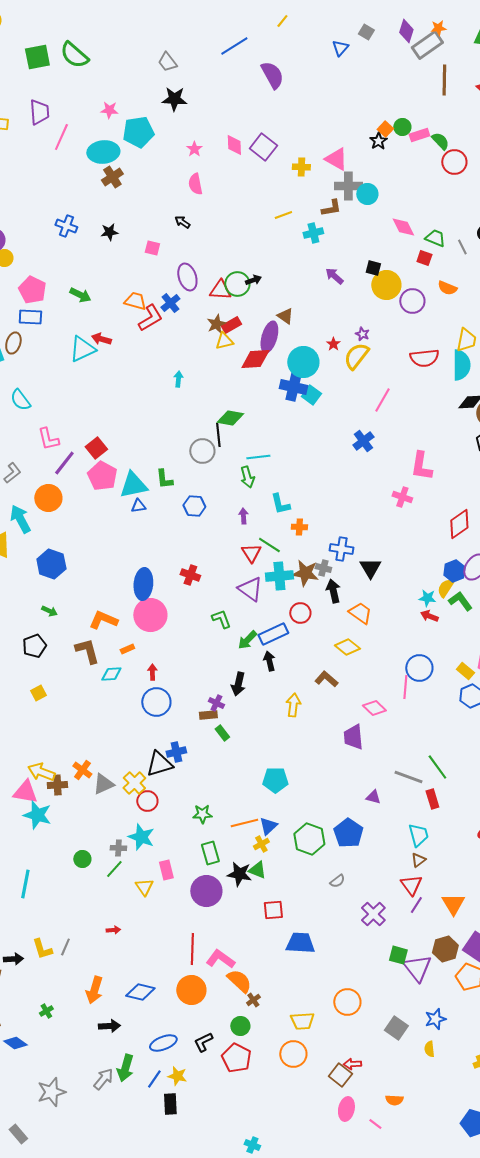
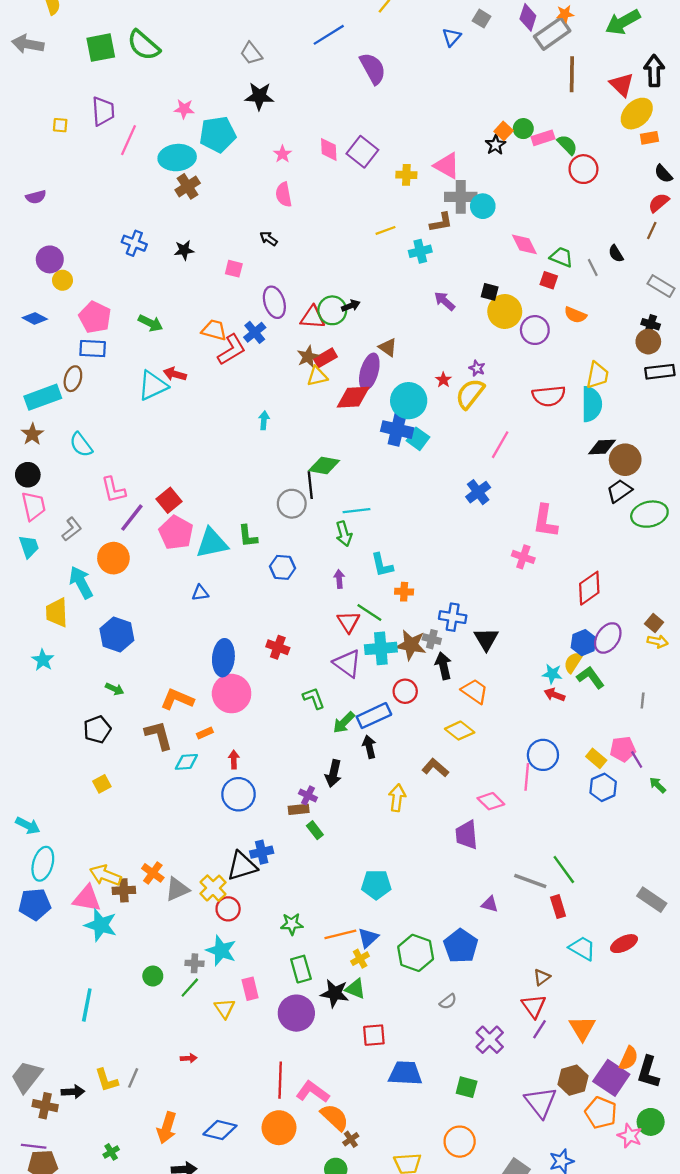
blue triangle: (138, 506) -> (200, 593), moved
cyan trapezoid: (418, 835) -> (582, 948), moved, turned -45
green square: (398, 955) -> (467, 1087), moved

